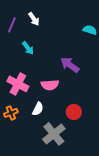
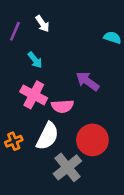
pink cross: (18, 84) -> (34, 95), moved
white semicircle: (38, 109) -> (47, 136), size x1.6
red circle: (74, 112) -> (92, 140), size x1.6

